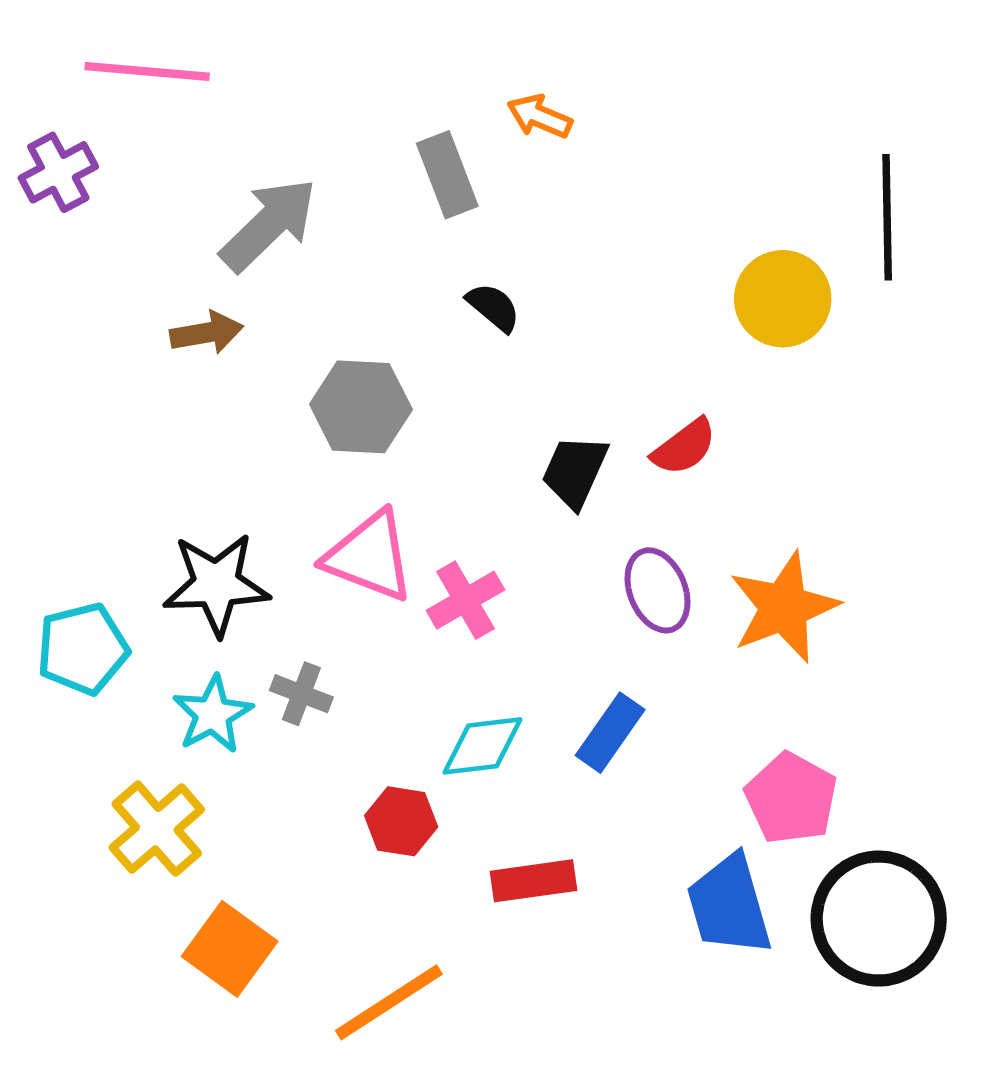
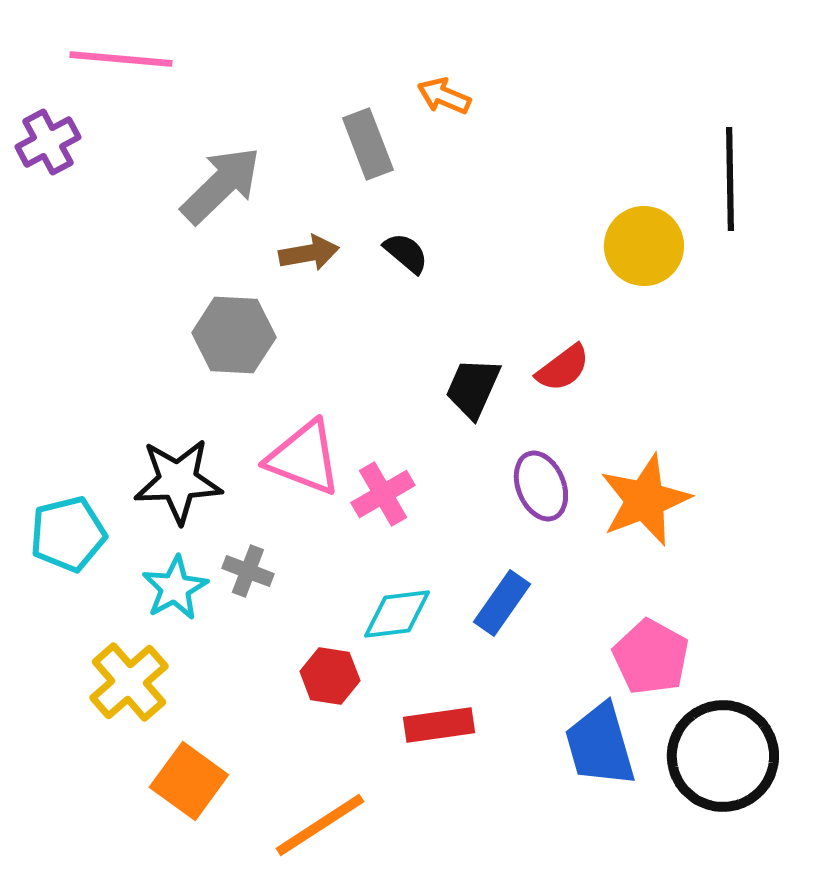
brown arrow: (207, 333) -> (309, 253), moved
gray hexagon: (361, 407) -> (234, 335), moved

